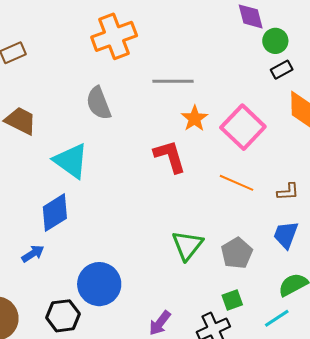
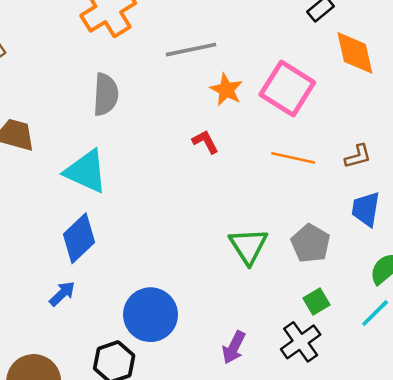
gray semicircle: (99, 103) -> (106, 94), turned -144
red L-shape: (170, 156) -> (205, 142), size x0.6

